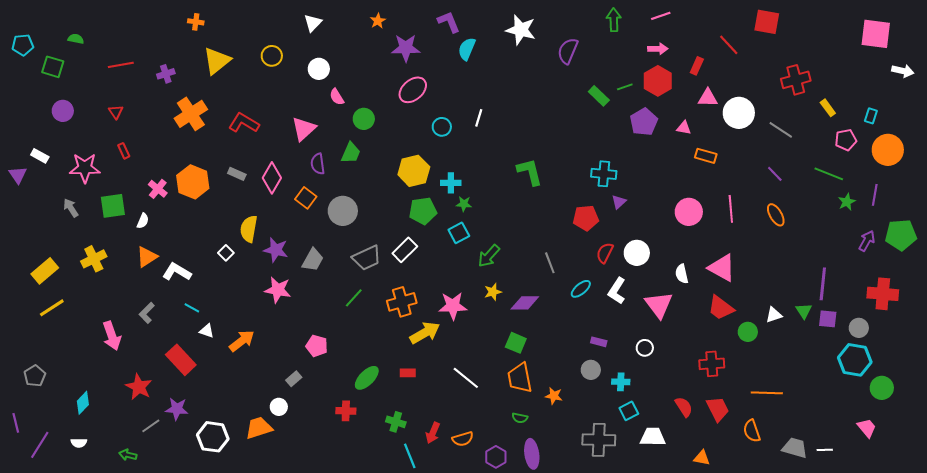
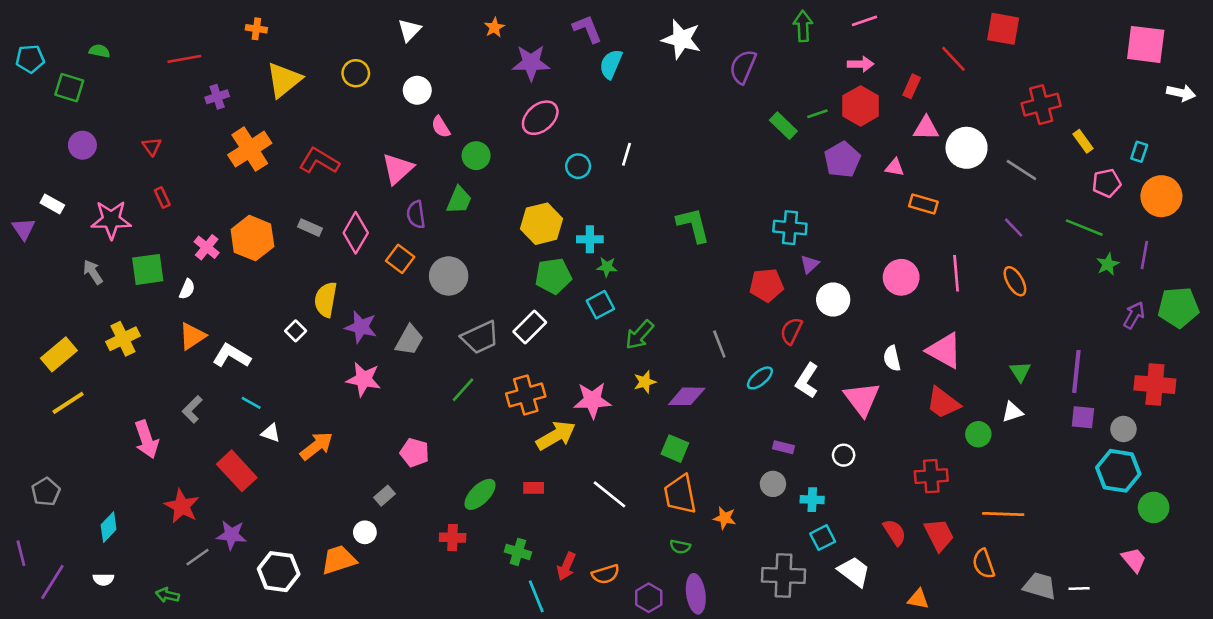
red line: (121, 65) -> (184, 59), moved
white circle: (637, 253) -> (833, 300), moved
green triangle: (804, 311) -> (1020, 371), moved
white trapezoid: (653, 437) -> (854, 572), turned 36

